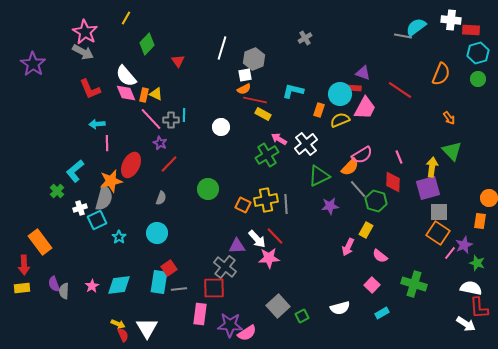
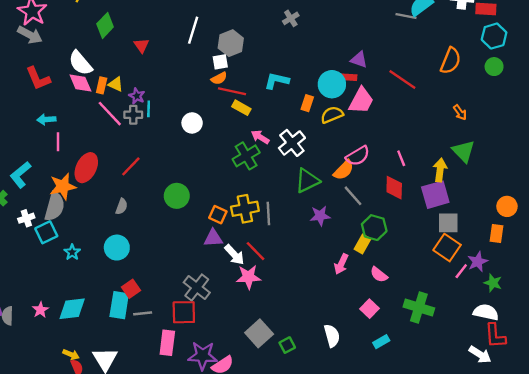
purple star: (160, 143) -> (137, 96), moved
green hexagon: (376, 201) -> (374, 228), moved
purple triangle: (237, 246) -> (213, 238), moved
white semicircle: (340, 308) -> (332, 336), turned -90

